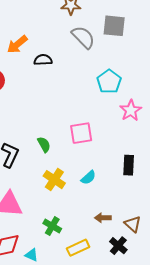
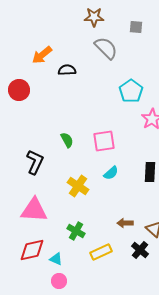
gray square: (114, 26) -> (136, 27), moved, size x0.6
green semicircle: (44, 144) -> (67, 140), moved
cyan semicircle: (88, 178) -> (111, 173), moved

